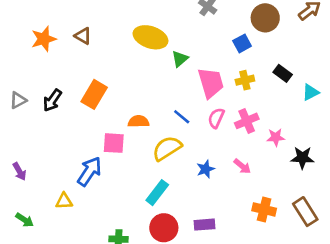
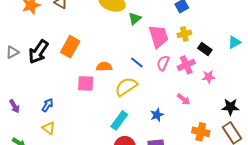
black rectangle: (283, 73) -> (205, 49), moved
black arrow: (52, 100) -> (38, 52), size x1.4
black star: (302, 158) -> (230, 107), moved
blue star: (206, 169) -> (157, 115), moved
blue arrow: (89, 171) -> (47, 105), moved, size x0.6
yellow triangle: (64, 201) -> (49, 128), turned 40

